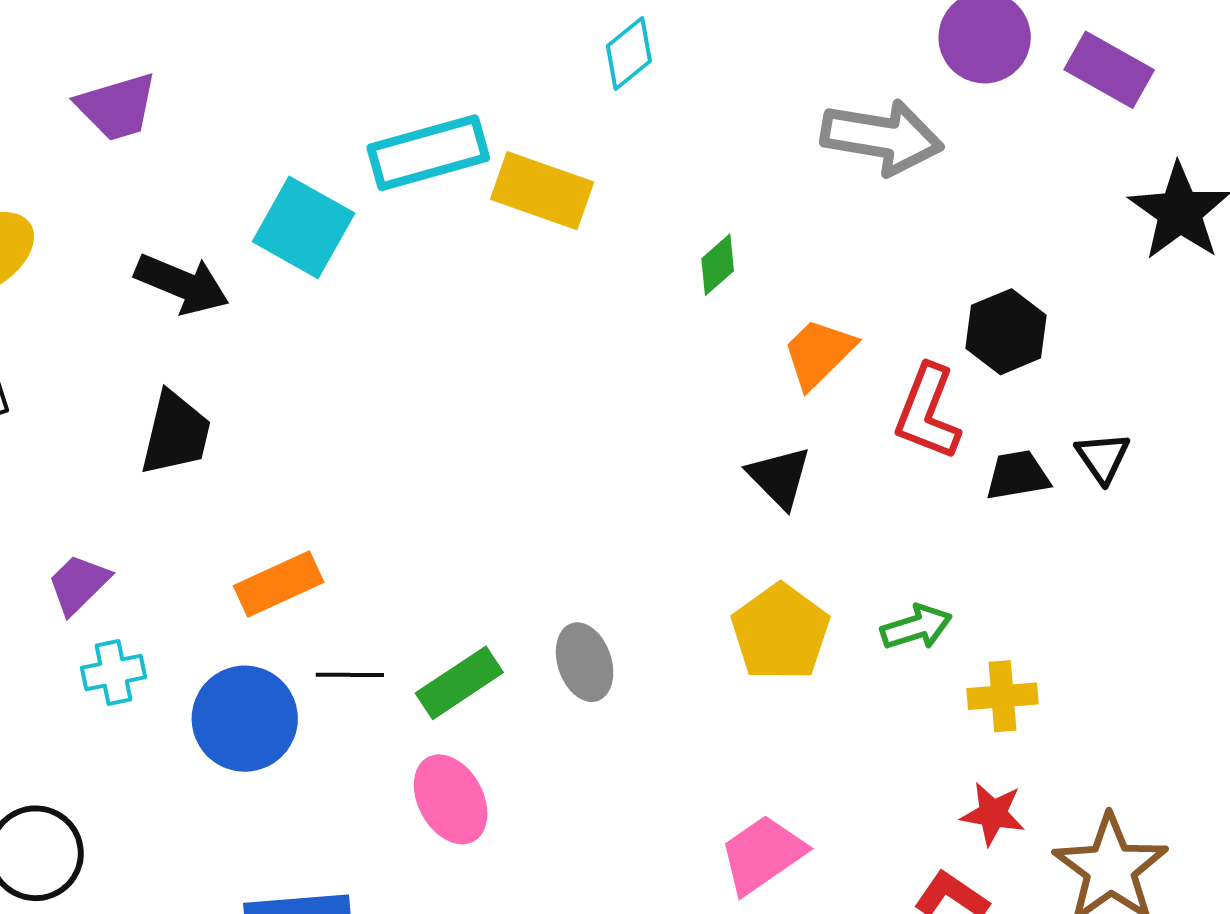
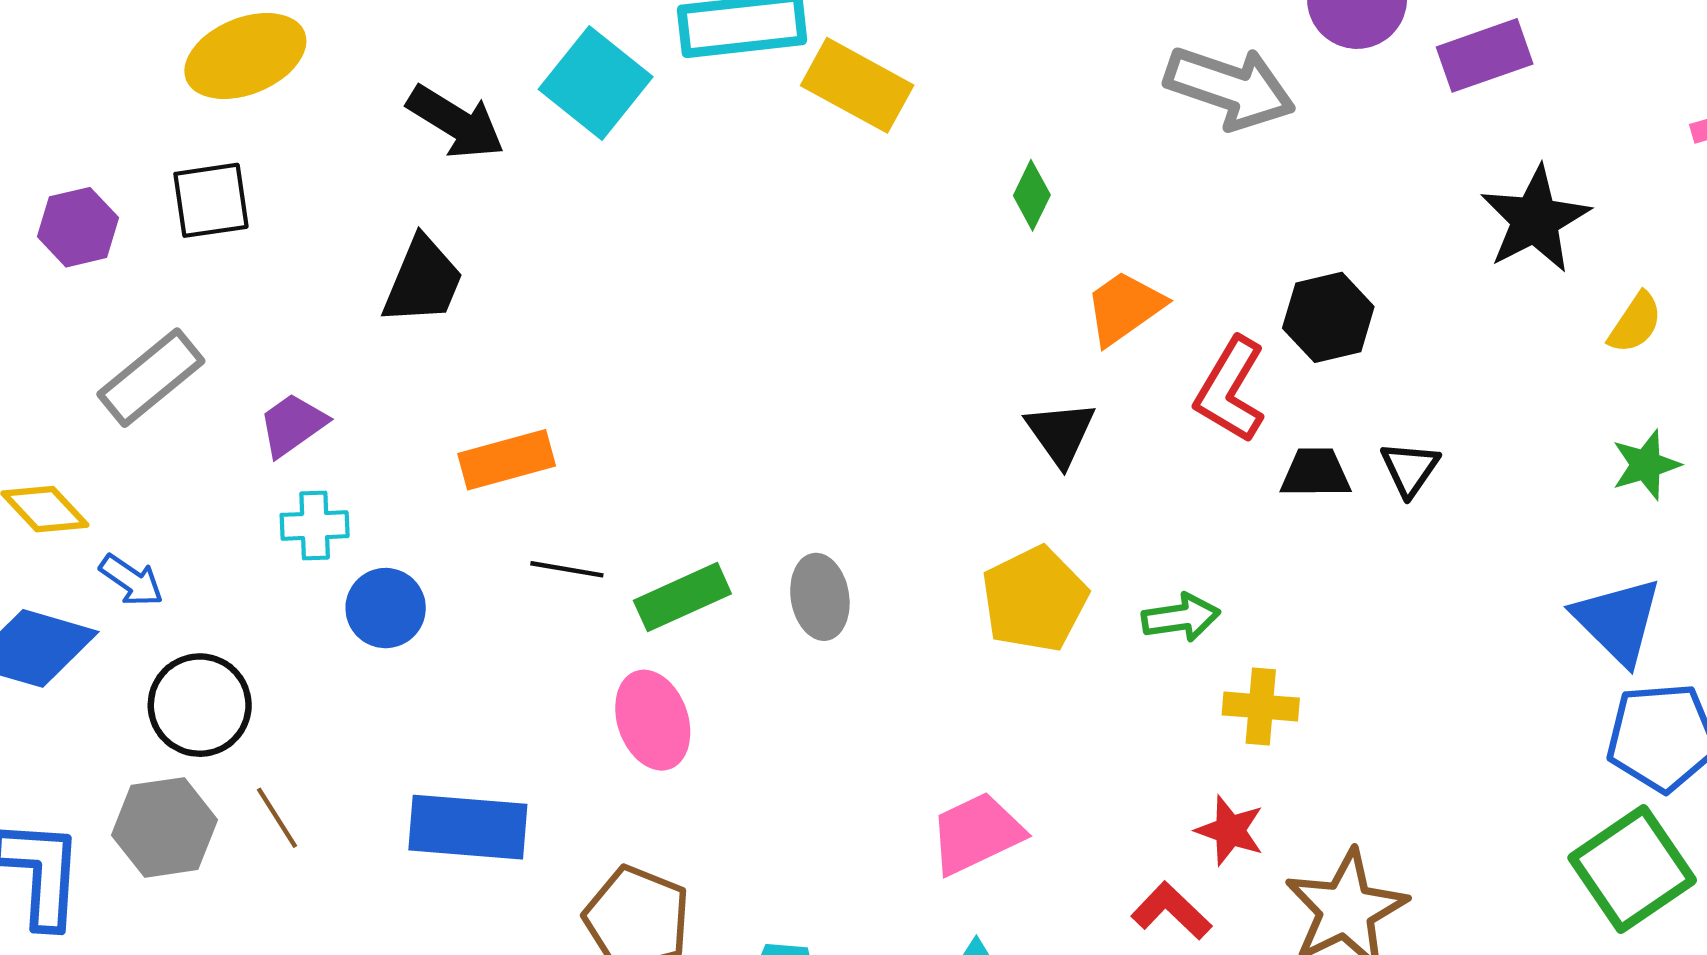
purple rectangle: (1109, 70) -> (1485, 55), turned -58
green diamond: (718, 265) -> (1032, 195), turned -32
blue circle: (245, 719) -> (386, 608), moved, size x0.7

